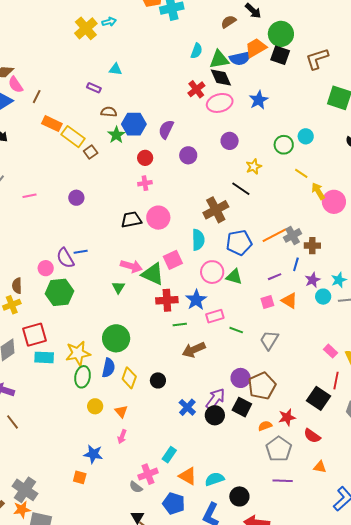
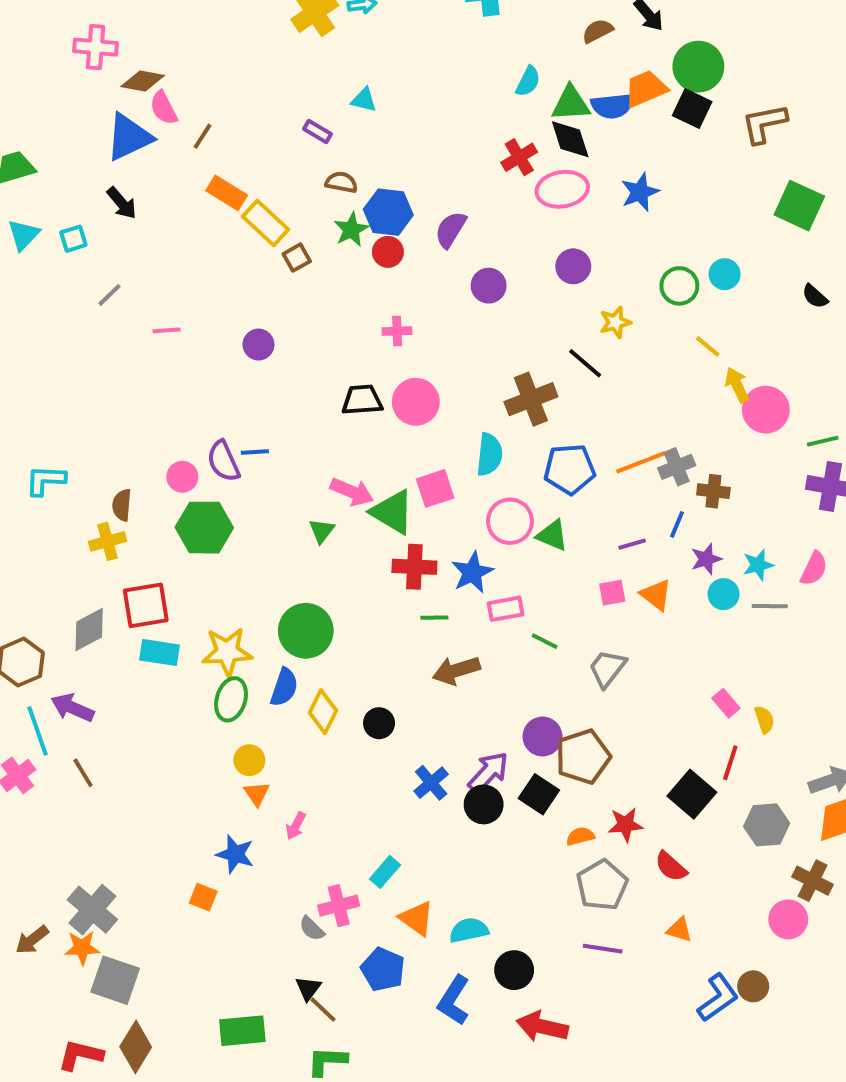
red circle: (145, 158) -> (388, 252), moved
orange triangle: (121, 411) -> (257, 794), moved

